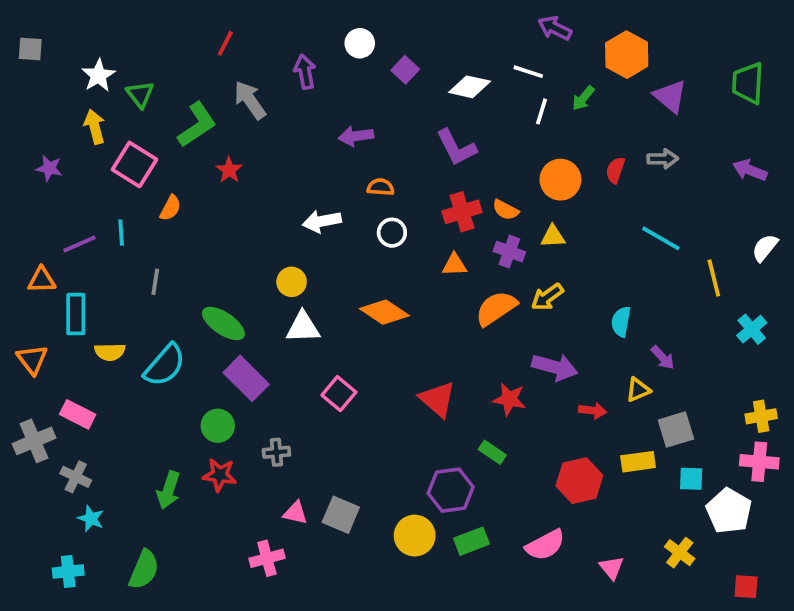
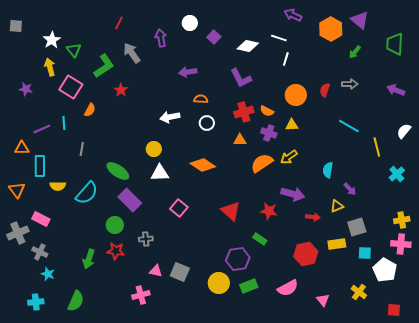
purple triangle: (670, 96) -> (360, 20), moved
green arrow: (583, 98) -> (355, 52), moved

